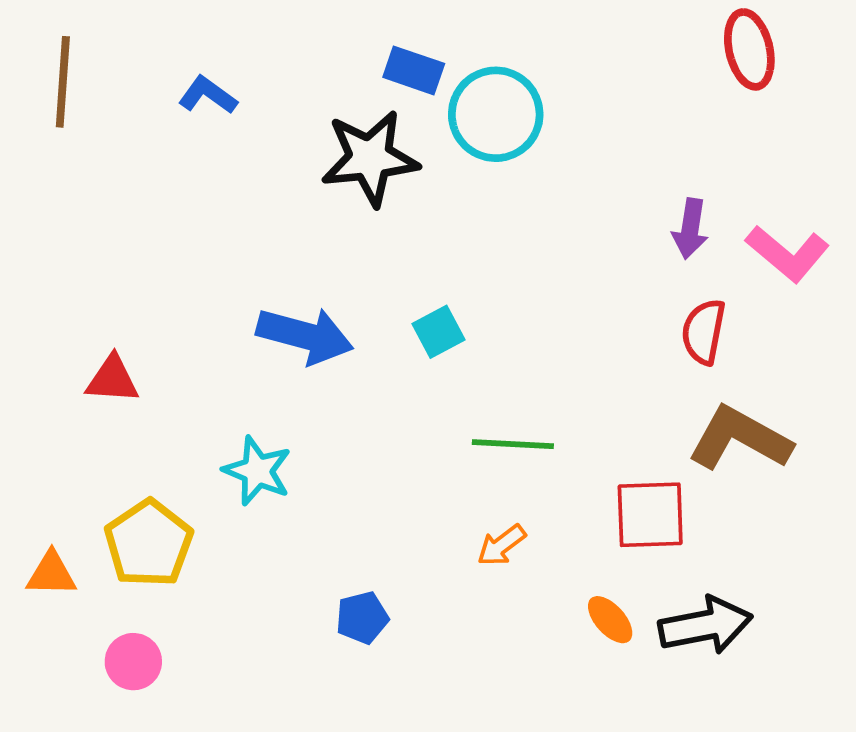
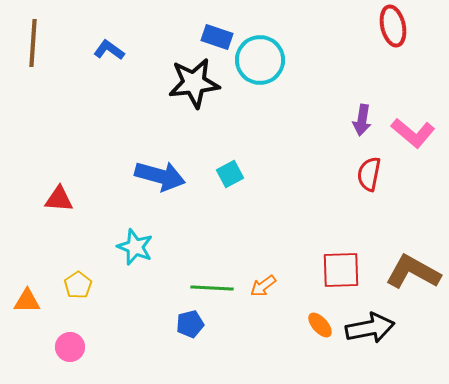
brown L-shape: (740, 438) -> (413, 272), moved
green line: (513, 444) -> (212, 288), moved
yellow pentagon: (149, 543) -> (78, 285), size x0.6

